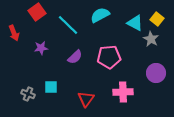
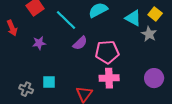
purple semicircle: (75, 57) -> (80, 43), moved
purple circle: (156, 73) -> (154, 78), moved
pink cross: (123, 92) -> (109, 78), moved

